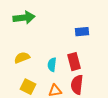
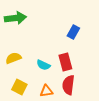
blue rectangle: (82, 32) -> (73, 32), turned -56
cyan semicircle: (52, 65) -> (43, 65), turned -72

